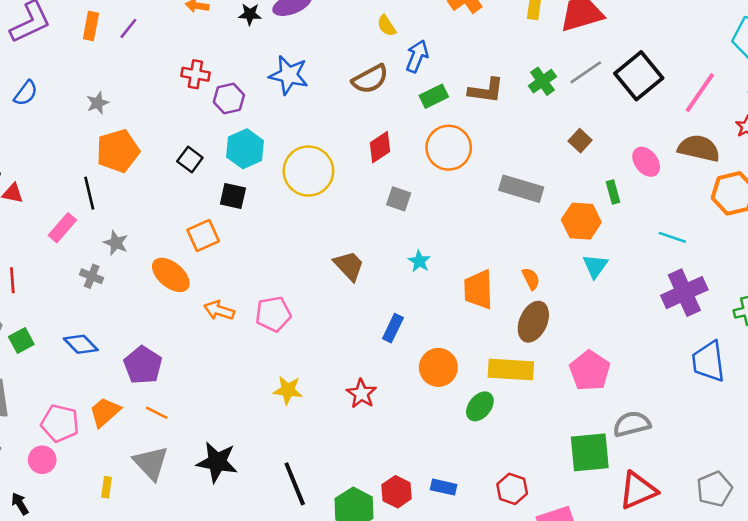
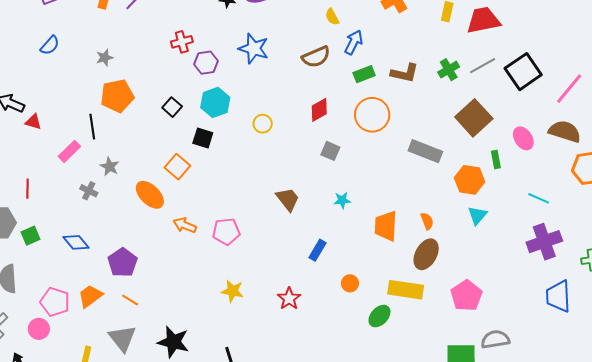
red cross: (195, 74) -> (182, 42), turned -30
brown square: (580, 141) -> (474, 118), size x2.0
yellow circle: (308, 171) -> (263, 124), size x0.5
orange square: (203, 236) -> (177, 167), turned -30
cyan star: (419, 261) -> (342, 200), turned 30
orange circle: (438, 367) -> (350, 283), size x0.6

